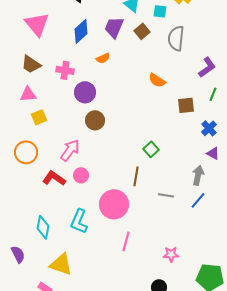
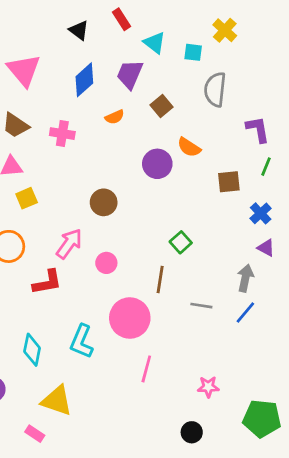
brown square: (142, 31) -> (161, 106), moved
purple L-shape: (207, 67) -> (258, 129), turned -65
purple circle: (85, 92) -> (157, 164), moved
pink circle: (81, 175) -> (106, 263), moved
red L-shape: (54, 178) -> (47, 282), turned 135

